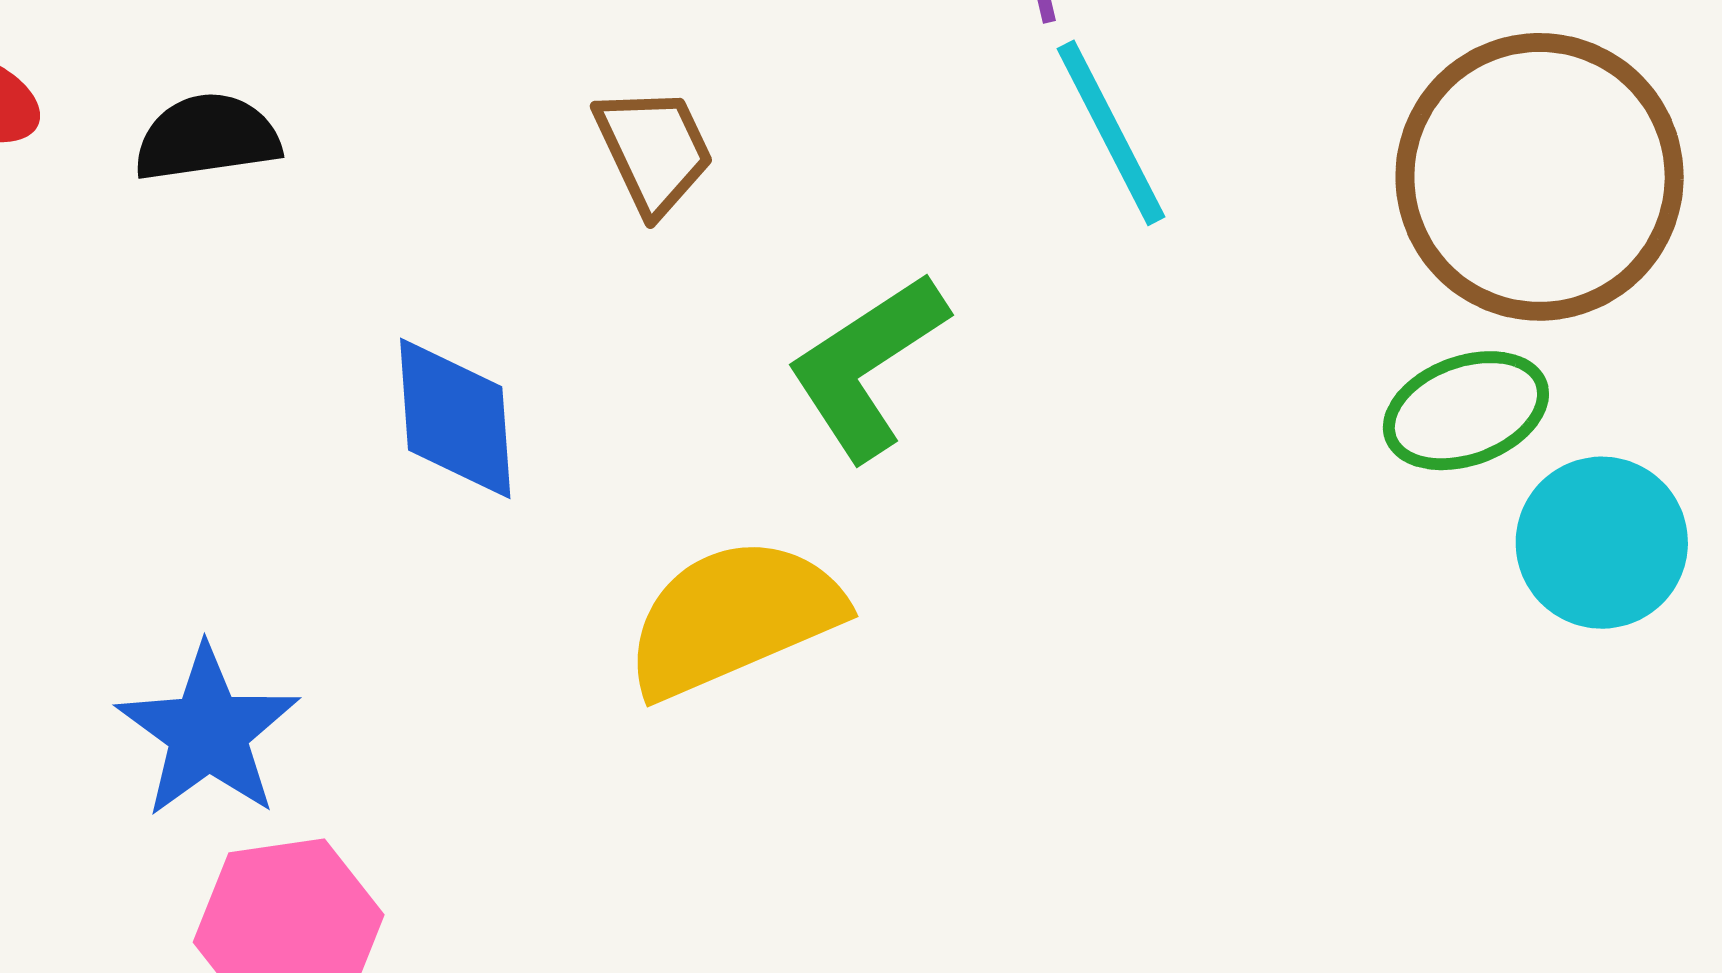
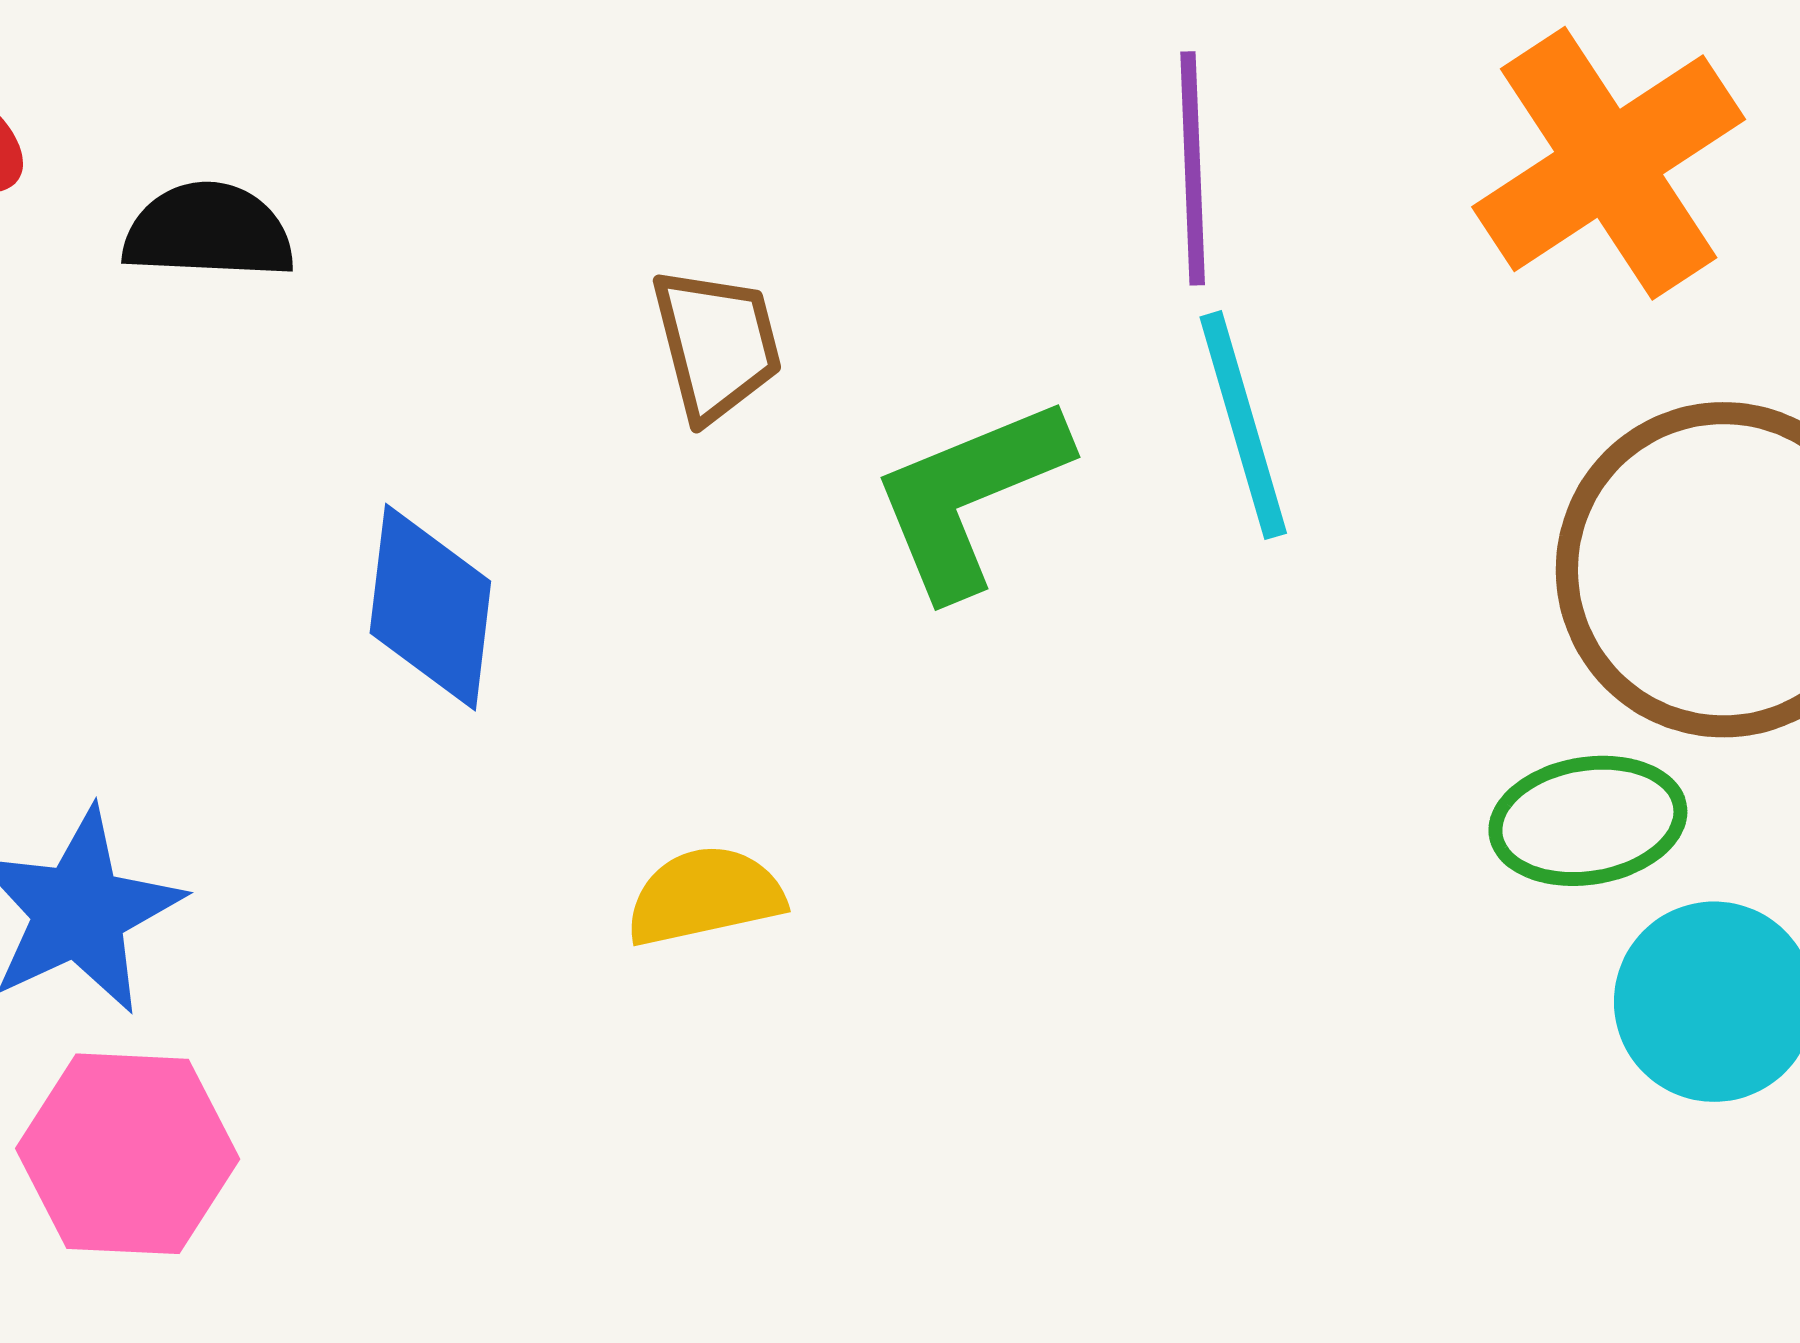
green L-shape: (867, 366) -> (970, 496), moved
yellow semicircle: (734, 617) -> (705, 896), size x0.6

